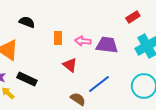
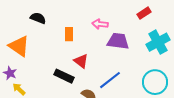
pink arrow: (83, 41) -> (100, 24), moved
black rectangle: (27, 79) -> (64, 76), moved

